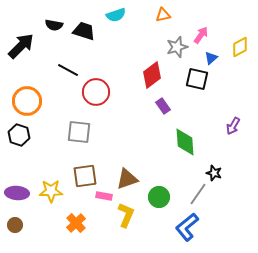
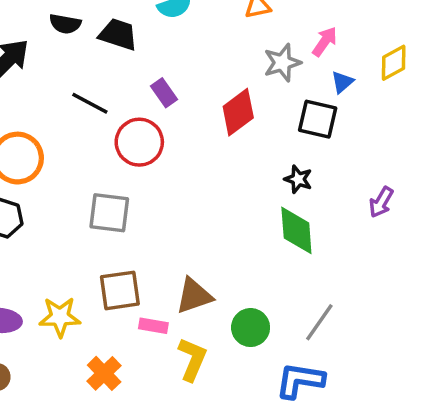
purple rectangle: (163, 106) -> (164, 93), moved
black star: (214, 173) -> (298, 179), moved
blue L-shape: (187, 227) -> (300, 380), turned 48

